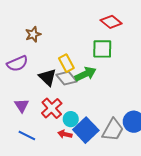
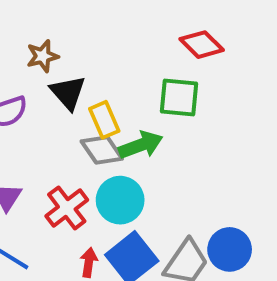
black triangle: (47, 77) -> (68, 93), moved
cyan circle: (71, 119) -> (120, 200), moved, size x1.5
red arrow: (65, 134) -> (89, 262), turned 80

